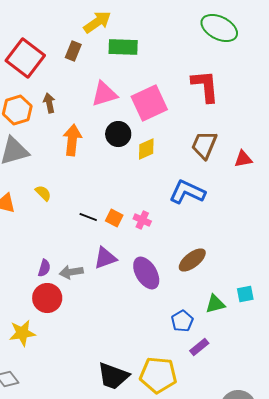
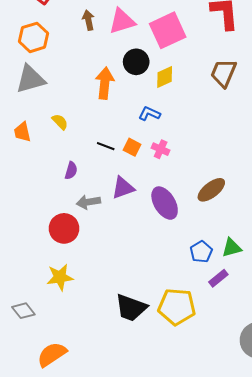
brown arrow: (49, 103) -> (88, 20), moved
orange arrow: (72, 140) -> (105, 83), moved
blue L-shape: (187, 192) -> (149, 114), moved, size x0.6
purple semicircle: (44, 268) -> (71, 171), moved
green triangle: (215, 304) -> (232, 248), moved
yellow star: (22, 333) -> (60, 277), moved

